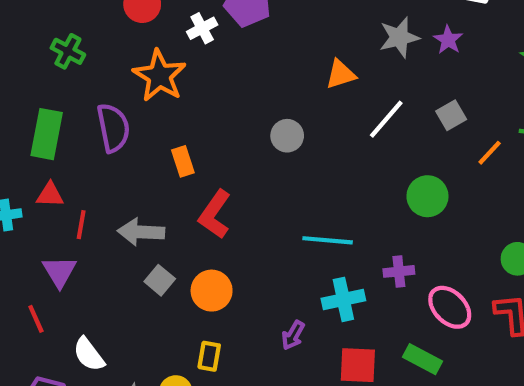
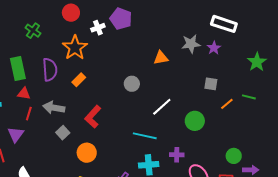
gray square: (451, 115) -> (211, 84), turned 32
white line: (386, 119) -> (162, 107), moved
green rectangle: (47, 134) -> (18, 69), turned -30
orange rectangle: (183, 161) -> (79, 80), moved, turned 56
red triangle: (50, 195) -> (24, 94), moved
gray arrow: (141, 232) -> (54, 108), moved
gray square: (160, 280) -> (63, 133), moved

